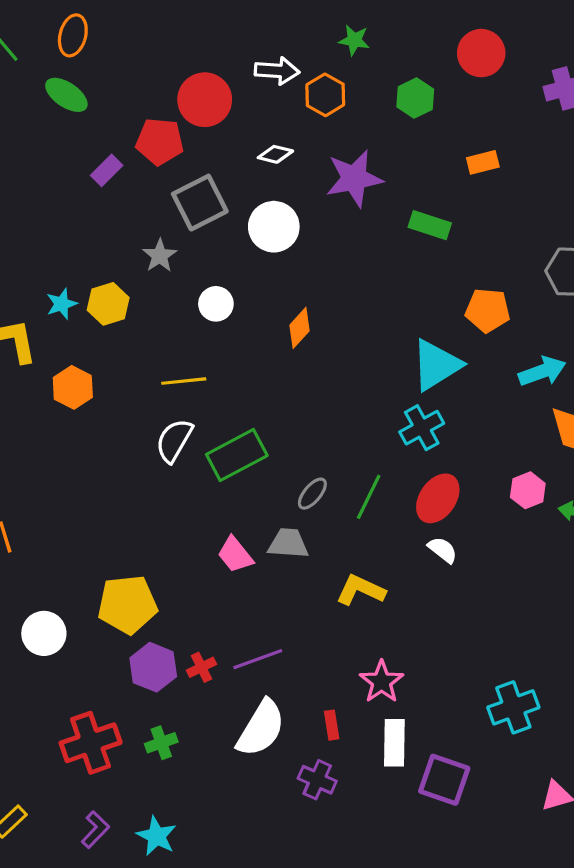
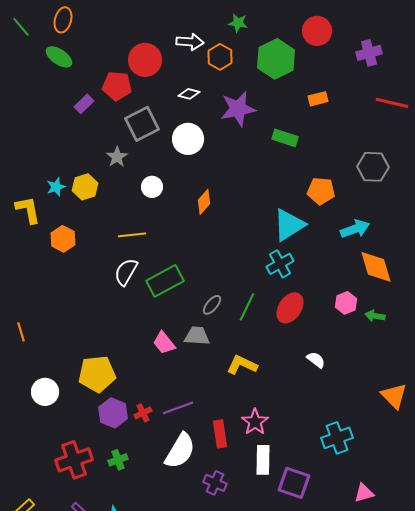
green hexagon: (415, 98) -> (276, 59), size x1.6
white semicircle: (443, 550) -> (316, 360), moved
red rectangle: (332, 725) -> (220, 434), moved, size x1.5

